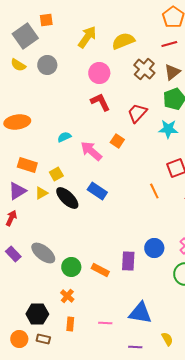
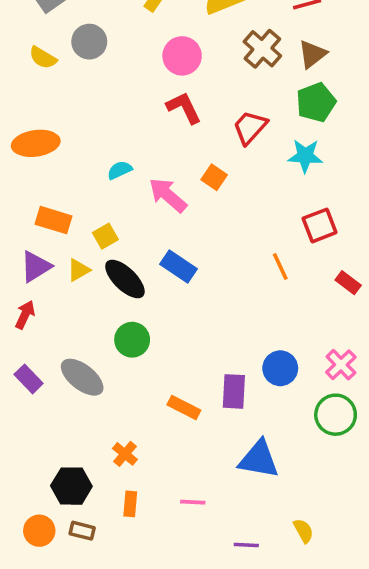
yellow semicircle: (18, 65) -> (43, 58), moved
green circle: (71, 267) -> (132, 340), moved
blue triangle: (140, 313) -> (259, 459), moved

